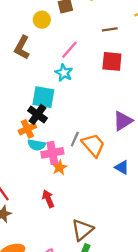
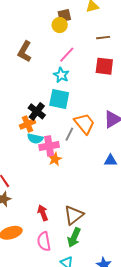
yellow circle: (42, 20) -> (60, 25), moved
cyan square: (43, 97) -> (59, 99), moved
orange trapezoid: (93, 145) -> (84, 124), moved
blue triangle: (122, 167) -> (111, 161), turned -32
red arrow: (48, 199) -> (43, 213), moved

